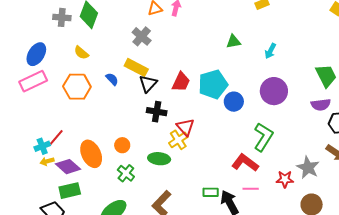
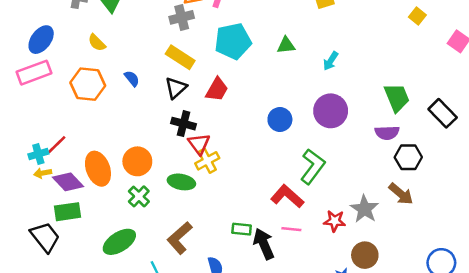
gray cross: (142, 36) -> (182, 17), moved, turned 30
yellow rectangle: (136, 67) -> (180, 57), moved
cyan pentagon: (213, 84) -> (233, 41), moved
red triangle: (185, 127) -> (199, 144), moved
orange circle: (122, 145) -> (137, 161), size x1.5

